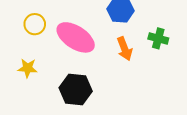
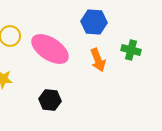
black hexagon: (76, 90) -> (50, 100), size x0.7

